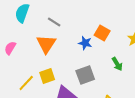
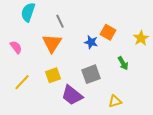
gray line: (54, 22) -> (60, 21), turned 32
pink semicircle: (10, 48) -> (16, 47), turned 112
yellow line: (26, 83) -> (22, 82), moved

